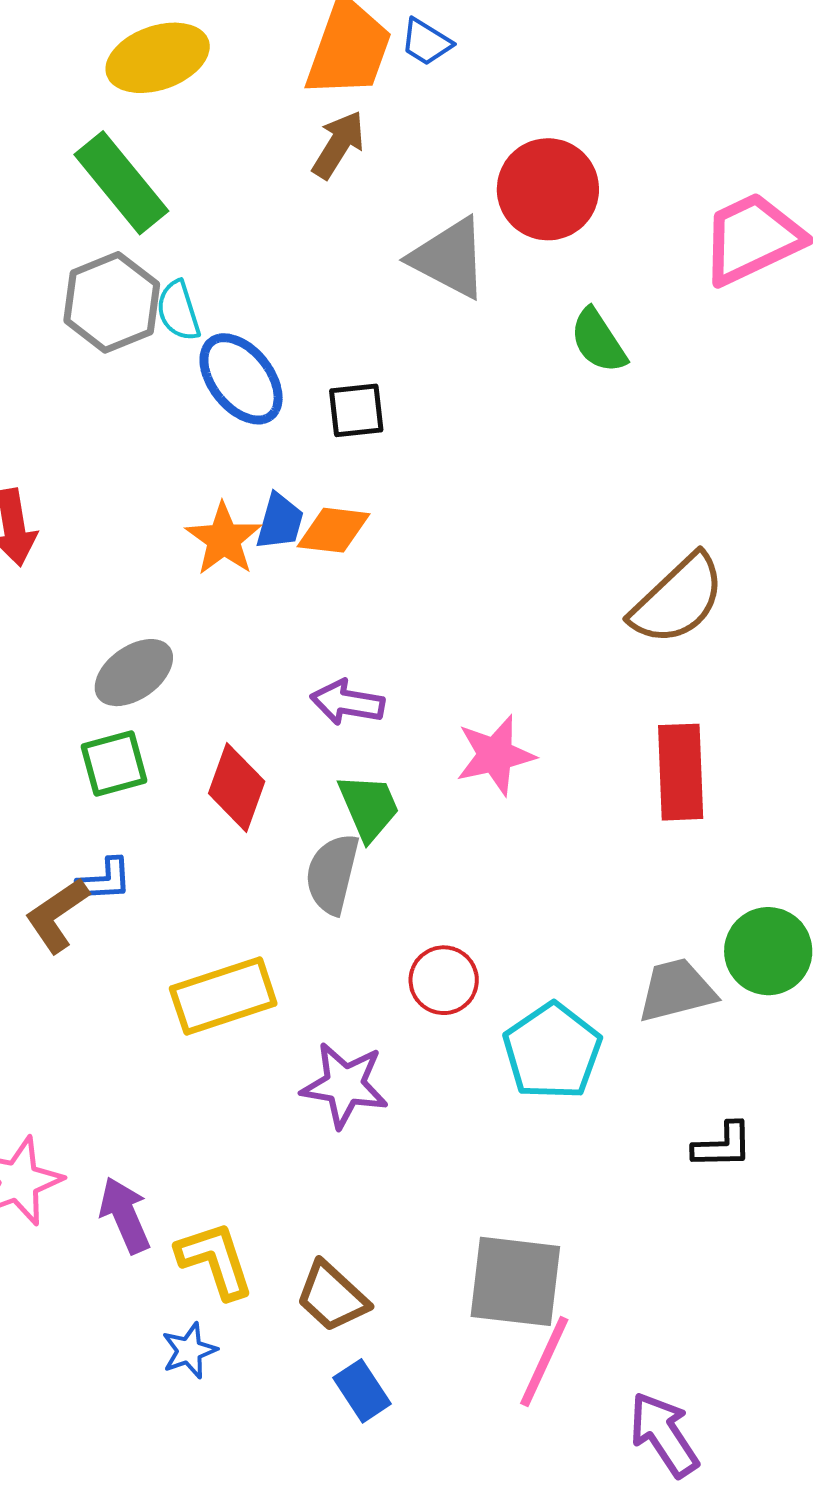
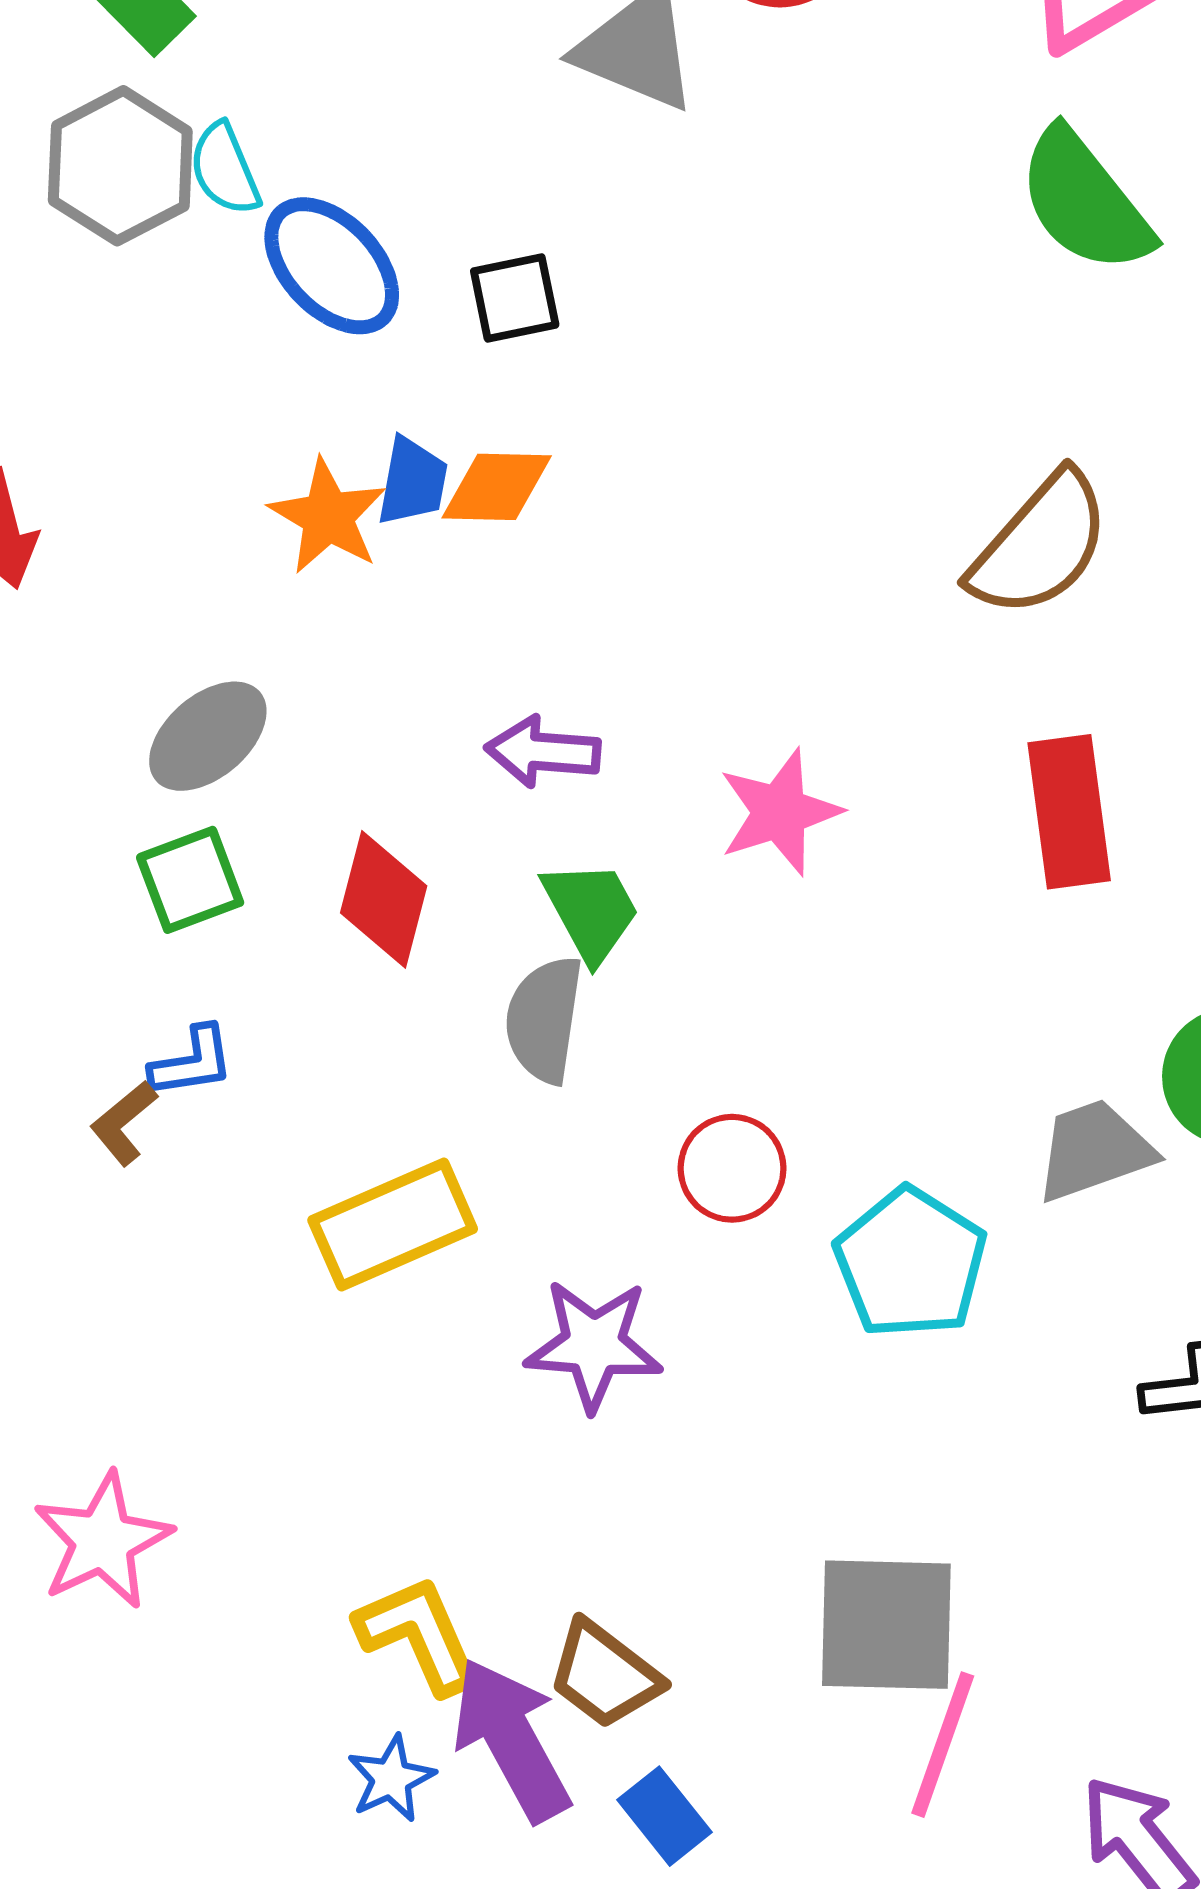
green semicircle: (598, 341) -> (1085, 201), moved, size x1.5
brown L-shape: (57, 915) -> (124, 1123), size x0.7
purple arrow: (125, 1215) -> (511, 1739), moved, size x1.4

